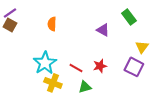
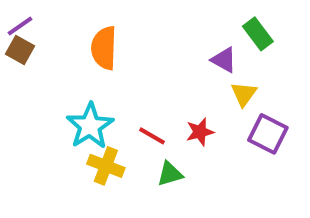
orange semicircle: (52, 24) -> (104, 48), size x1.5
purple triangle: (103, 30) -> (224, 60), moved
yellow triangle: (142, 47) -> (244, 94), moved

